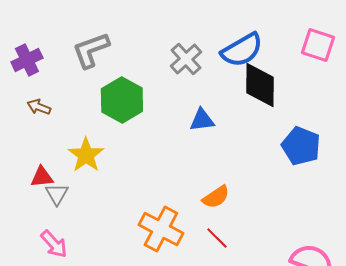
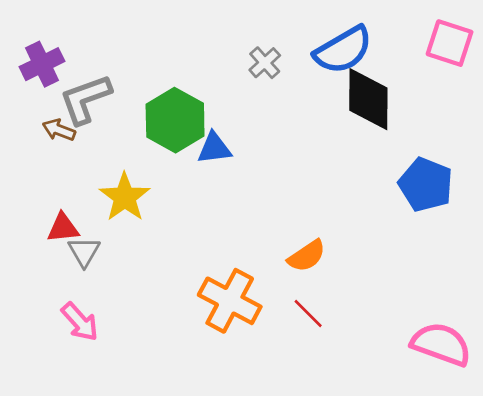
gray L-shape: (91, 50) -> (85, 99), moved
gray cross: (186, 59) -> (265, 63), size x0.7
blue triangle: (202, 120) -> (214, 148), moved

